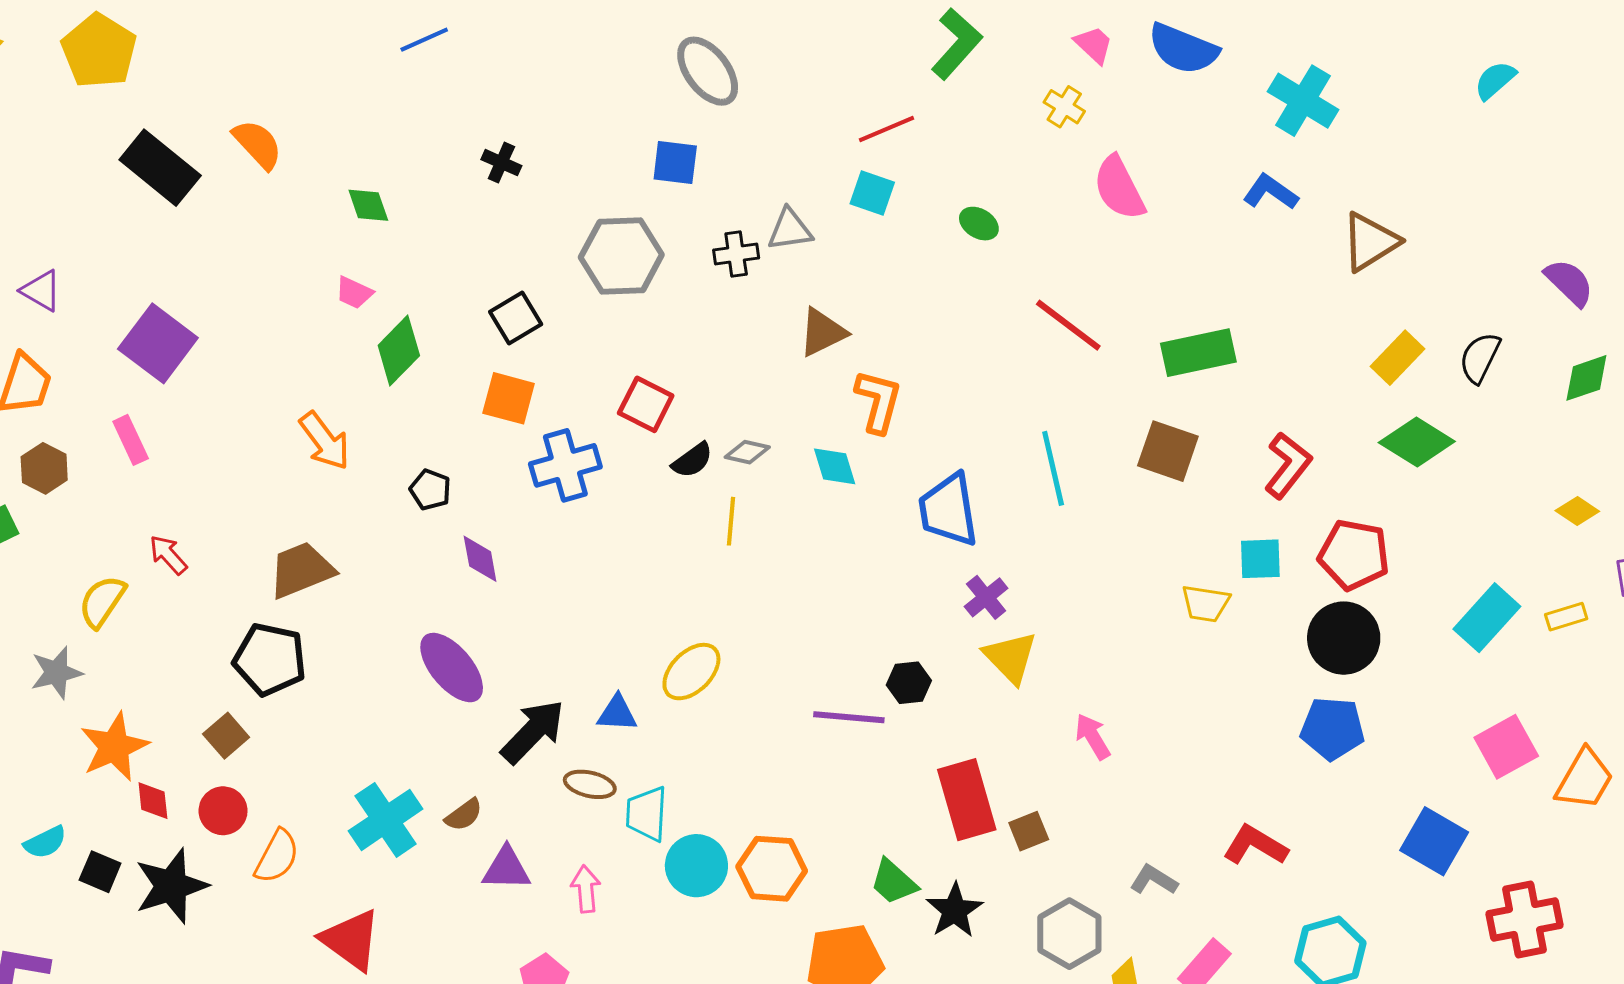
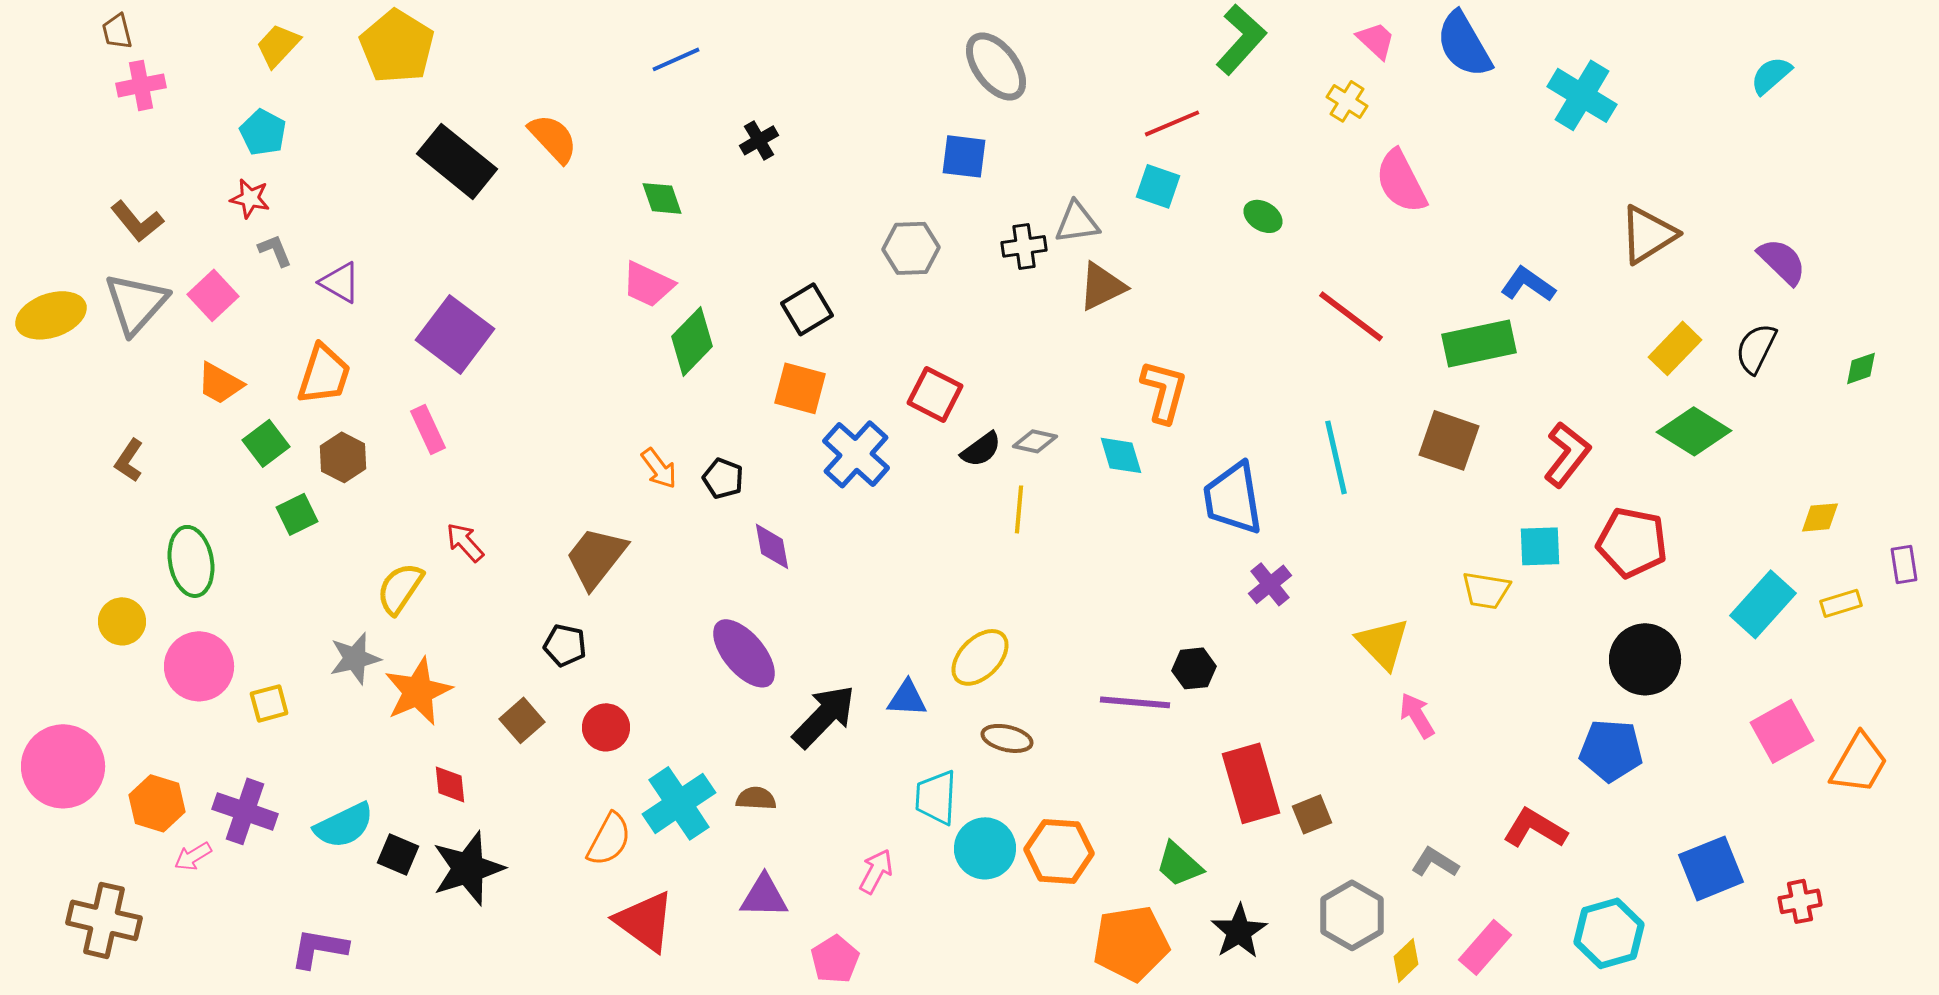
blue line: (424, 40) -> (676, 59), moved
blue semicircle: (1183, 49) -> (1464, 44), turned 38
black cross: (501, 163) -> (759, 140), moved, turned 36
blue L-shape: (1271, 192) -> (1528, 284), moved
gray hexagon: (621, 256) -> (911, 248), size x0.7
purple semicircle: (1569, 282) -> (1782, 261), moved
pink trapezoid: (354, 293) -> (648, 284), size x1.4
brown triangle: (822, 332) -> (1102, 286), moved
green diamond: (1586, 378) -> (1861, 368), size x0.7
orange arrow: (325, 441) -> (659, 468), moved, size x0.7
blue cross: (565, 465) -> (856, 454), turned -32
yellow diamond: (1577, 511) -> (1820, 517), moved, turned -39
brown trapezoid: (301, 570) -> (596, 557), turned -30
black circle: (1344, 638) -> (1645, 659), moved
yellow triangle: (1010, 657) -> (1383, 643), moved
black pentagon: (270, 659) -> (565, 645), size x0.6
blue pentagon: (1332, 728) -> (1611, 750), moved
pink arrow: (1093, 737) -> (1417, 715), moved
orange star: (114, 747) -> (418, 691), moved
brown ellipse: (590, 784) -> (1007, 738), moved
red circle: (223, 811) -> (606, 727), moved
brown semicircle: (464, 815) -> (756, 798), turned -141
blue square: (1434, 841) -> (1711, 868), moved, turned 38
cyan semicircle: (45, 842) -> (344, 825), size x1.4
orange semicircle: (277, 856) -> (609, 839), moved
purple triangle: (506, 869) -> (764, 896), moved
pink arrow: (586, 889) -> (876, 871), turned 33
black star: (955, 910) -> (1239, 931), moved
red cross: (1525, 919) -> (1800, 901), size x0.6

